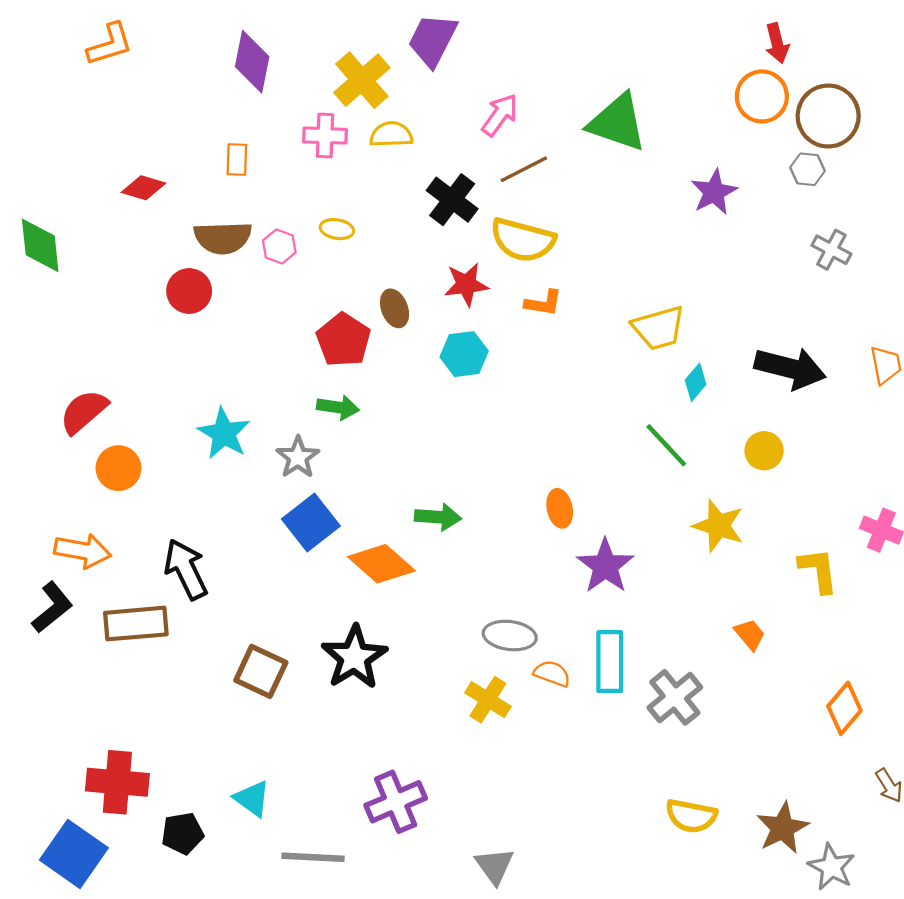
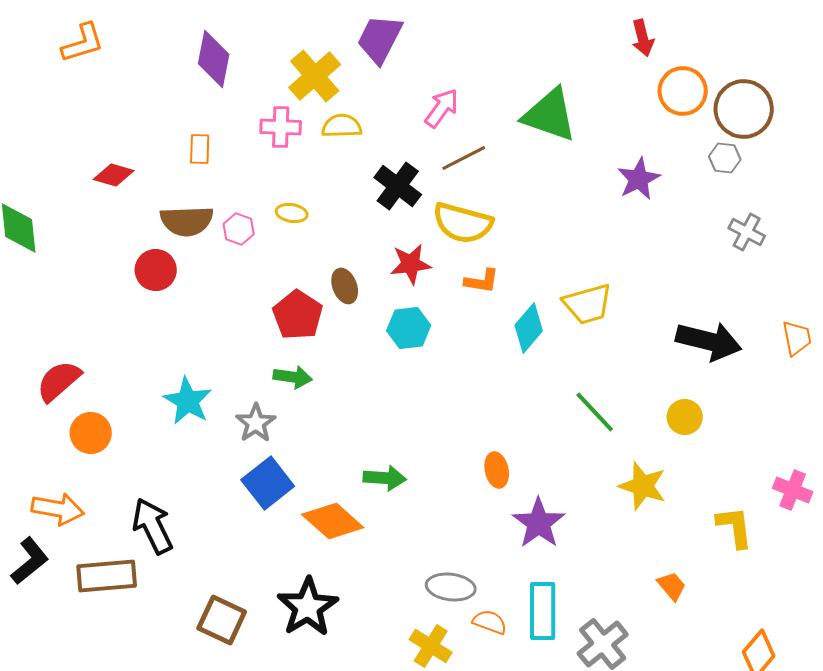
red arrow: (777, 43) -> (643, 38), moved
cyan diamond: (696, 382) -> (529, 328), moved, size x1.4

